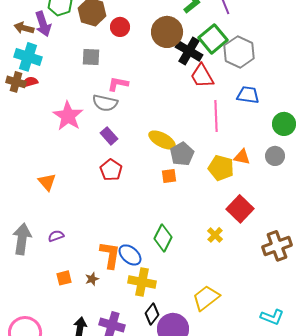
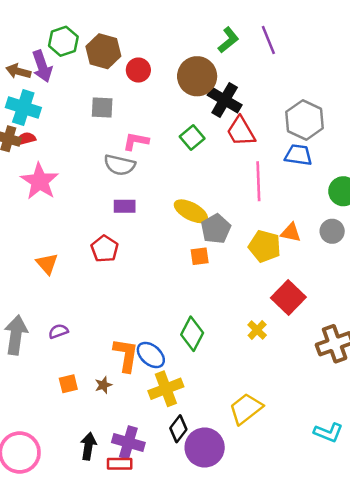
green square: (213, 39) -> (192, 138), moved, size x0.7
gray hexagon: (239, 52) -> (305, 120), moved
pink star: (68, 116) -> (40, 181), moved
purple rectangle: (109, 136) -> (125, 206), turned -48
red pentagon: (111, 170) -> (105, 249), moved
yellow cross: (142, 282) -> (166, 389), turned -32

